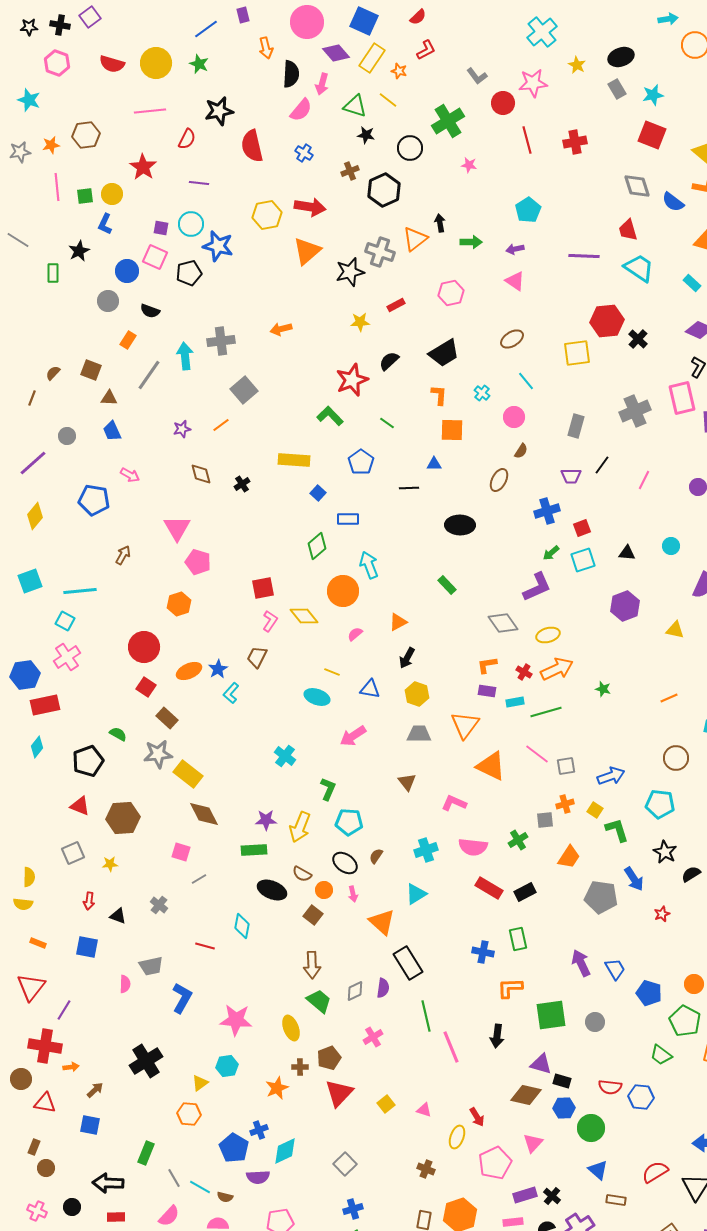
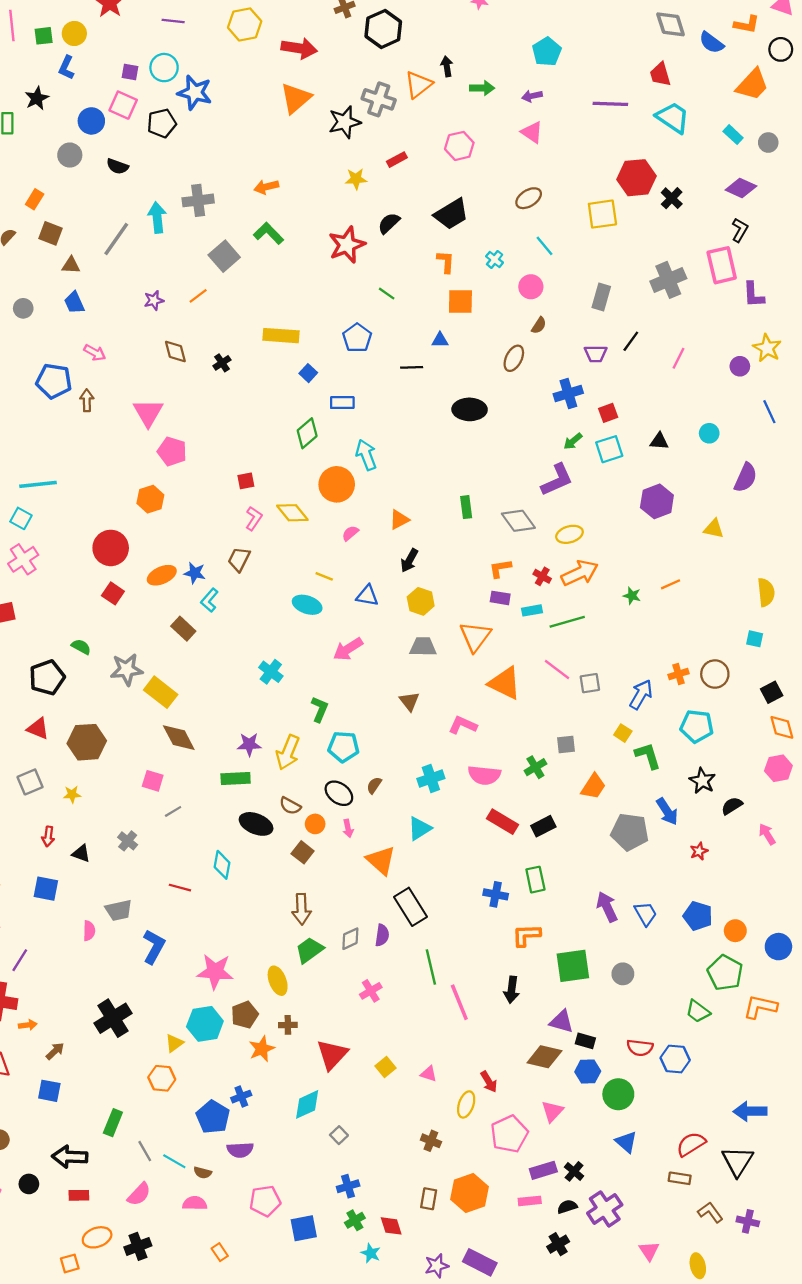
yellow hexagon: (267, 215) -> (245, 24), moved
orange rectangle: (128, 340) -> (35, 199), moved
green L-shape: (330, 416) -> (269, 233), moved
brown arrow: (123, 555) -> (87, 400), moved, turned -30
green rectangle: (447, 585) -> (466, 507), moved, turned 36
red square: (263, 588) -> (246, 481), size x0.7
blue star: (218, 669) -> (195, 573), turned -30
orange line: (669, 698) -> (671, 584), moved
brown rectangle: (167, 718) -> (183, 629), moved
blue arrow: (611, 776) -> (641, 694), turned -40
orange cross: (565, 804) -> (679, 674), moved
blue pentagon: (649, 993) -> (698, 916), moved
green trapezoid: (319, 1001) -> (309, 950), turned -76
brown pentagon: (329, 1058) -> (245, 1015), moved
cyan hexagon: (227, 1066) -> (205, 1024), size x1.4
cyan diamond: (285, 1151) -> (307, 1104), moved
gray square: (345, 1164) -> (339, 1135), size x0.7
brown rectangle: (616, 1200) -> (680, 1178), moved

